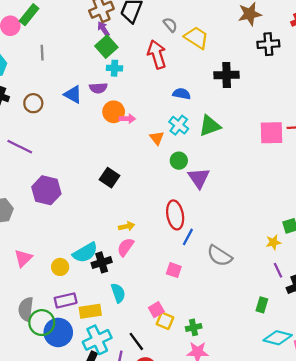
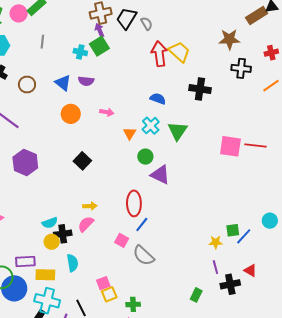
gray semicircle: (170, 25) -> (147, 24), moved
red arrow: (157, 54) -> (159, 54), moved
cyan cross: (114, 68) -> (80, 52), moved
orange circle: (114, 112) -> (71, 114), moved
green triangle: (210, 126) -> (178, 131), turned -45
purple triangle: (199, 178) -> (160, 175), turned -40
cyan semicircle: (85, 253) -> (50, 223), size x0.7
gray semicircle: (220, 256) -> (144, 256), moved
yellow circle: (60, 267) -> (52, 242), moved
pink square: (174, 270) -> (122, 240), moved
yellow square: (165, 321) -> (109, 294), turned 35
cyan cross: (97, 340) -> (47, 301), turned 30

